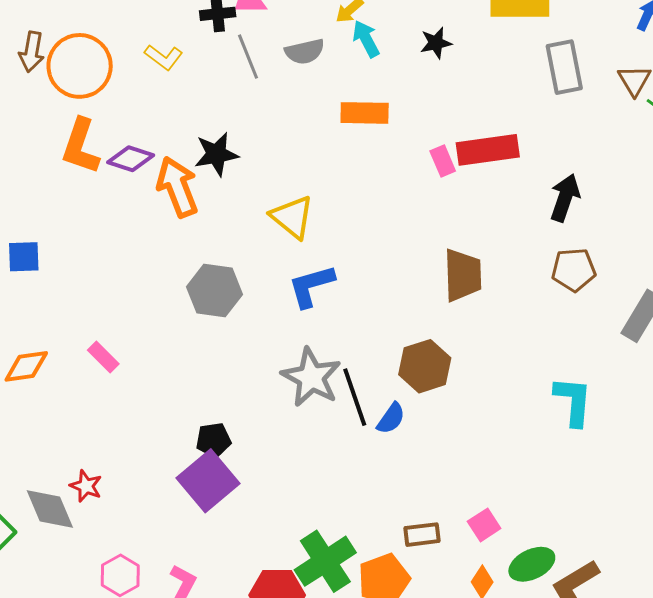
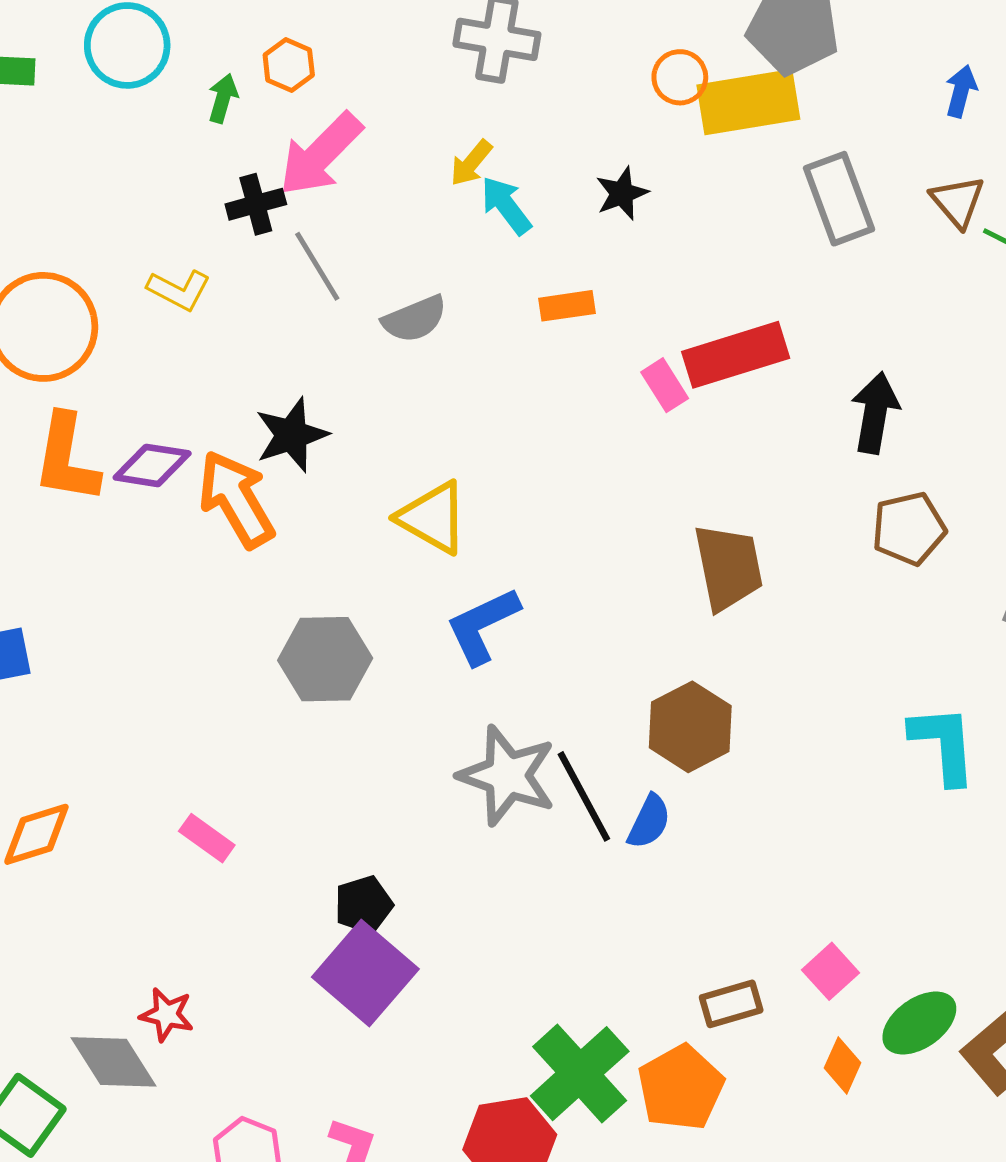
gray semicircle: (305, 51) -> (415, 319), moved
orange rectangle: (365, 113) -> (567, 306), moved, size x0.7
pink rectangle: (103, 357) -> (207, 838), moved

